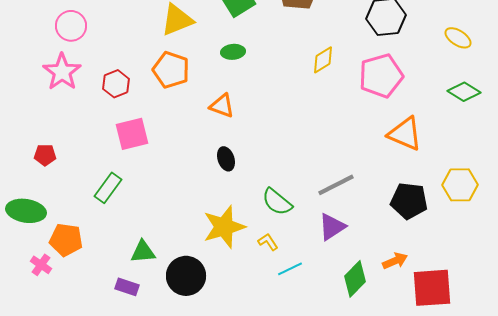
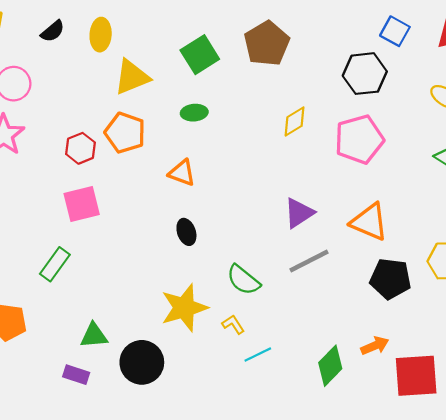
red hexagon: (116, 84) -> (80, 148), moved
orange triangle: (405, 134) -> (369, 222), moved
purple triangle: (332, 227) -> (299, 213), moved

